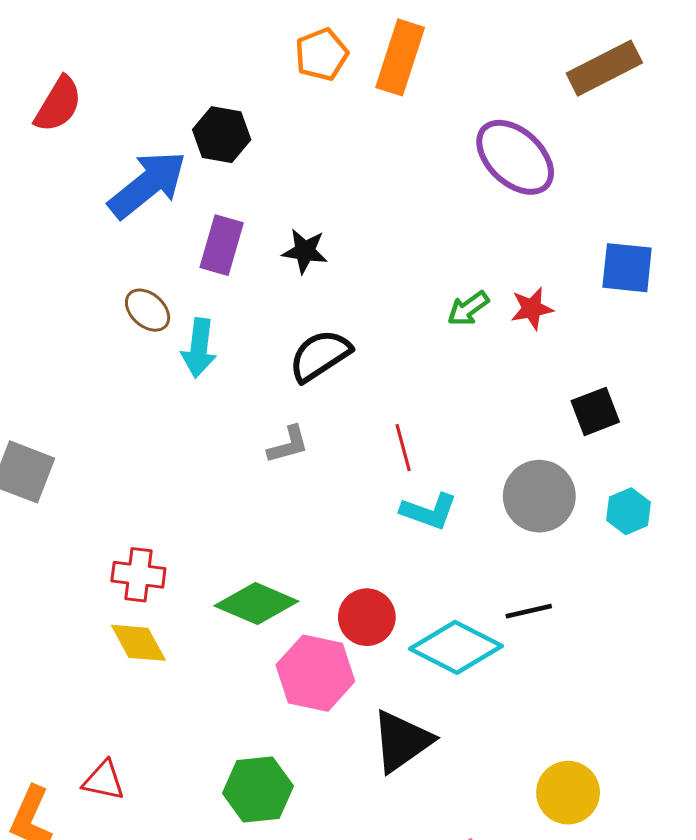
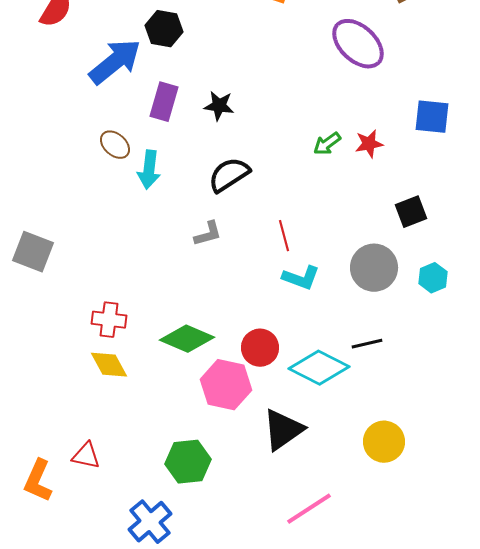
yellow circle: (568, 793) -> (384, 442), moved

